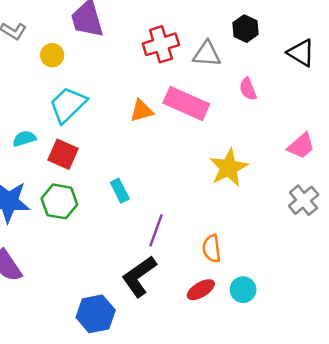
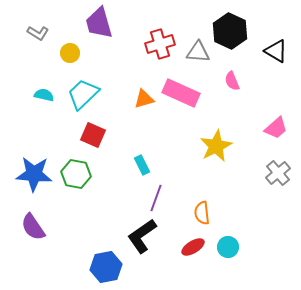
black hexagon: (246, 29) -> (230, 31), size x1.6
cyan semicircle: (24, 139) -> (44, 95), moved, turned 30
red square: (63, 154) -> (93, 135), moved
cyan rectangle: (120, 191) -> (142, 165), moved

